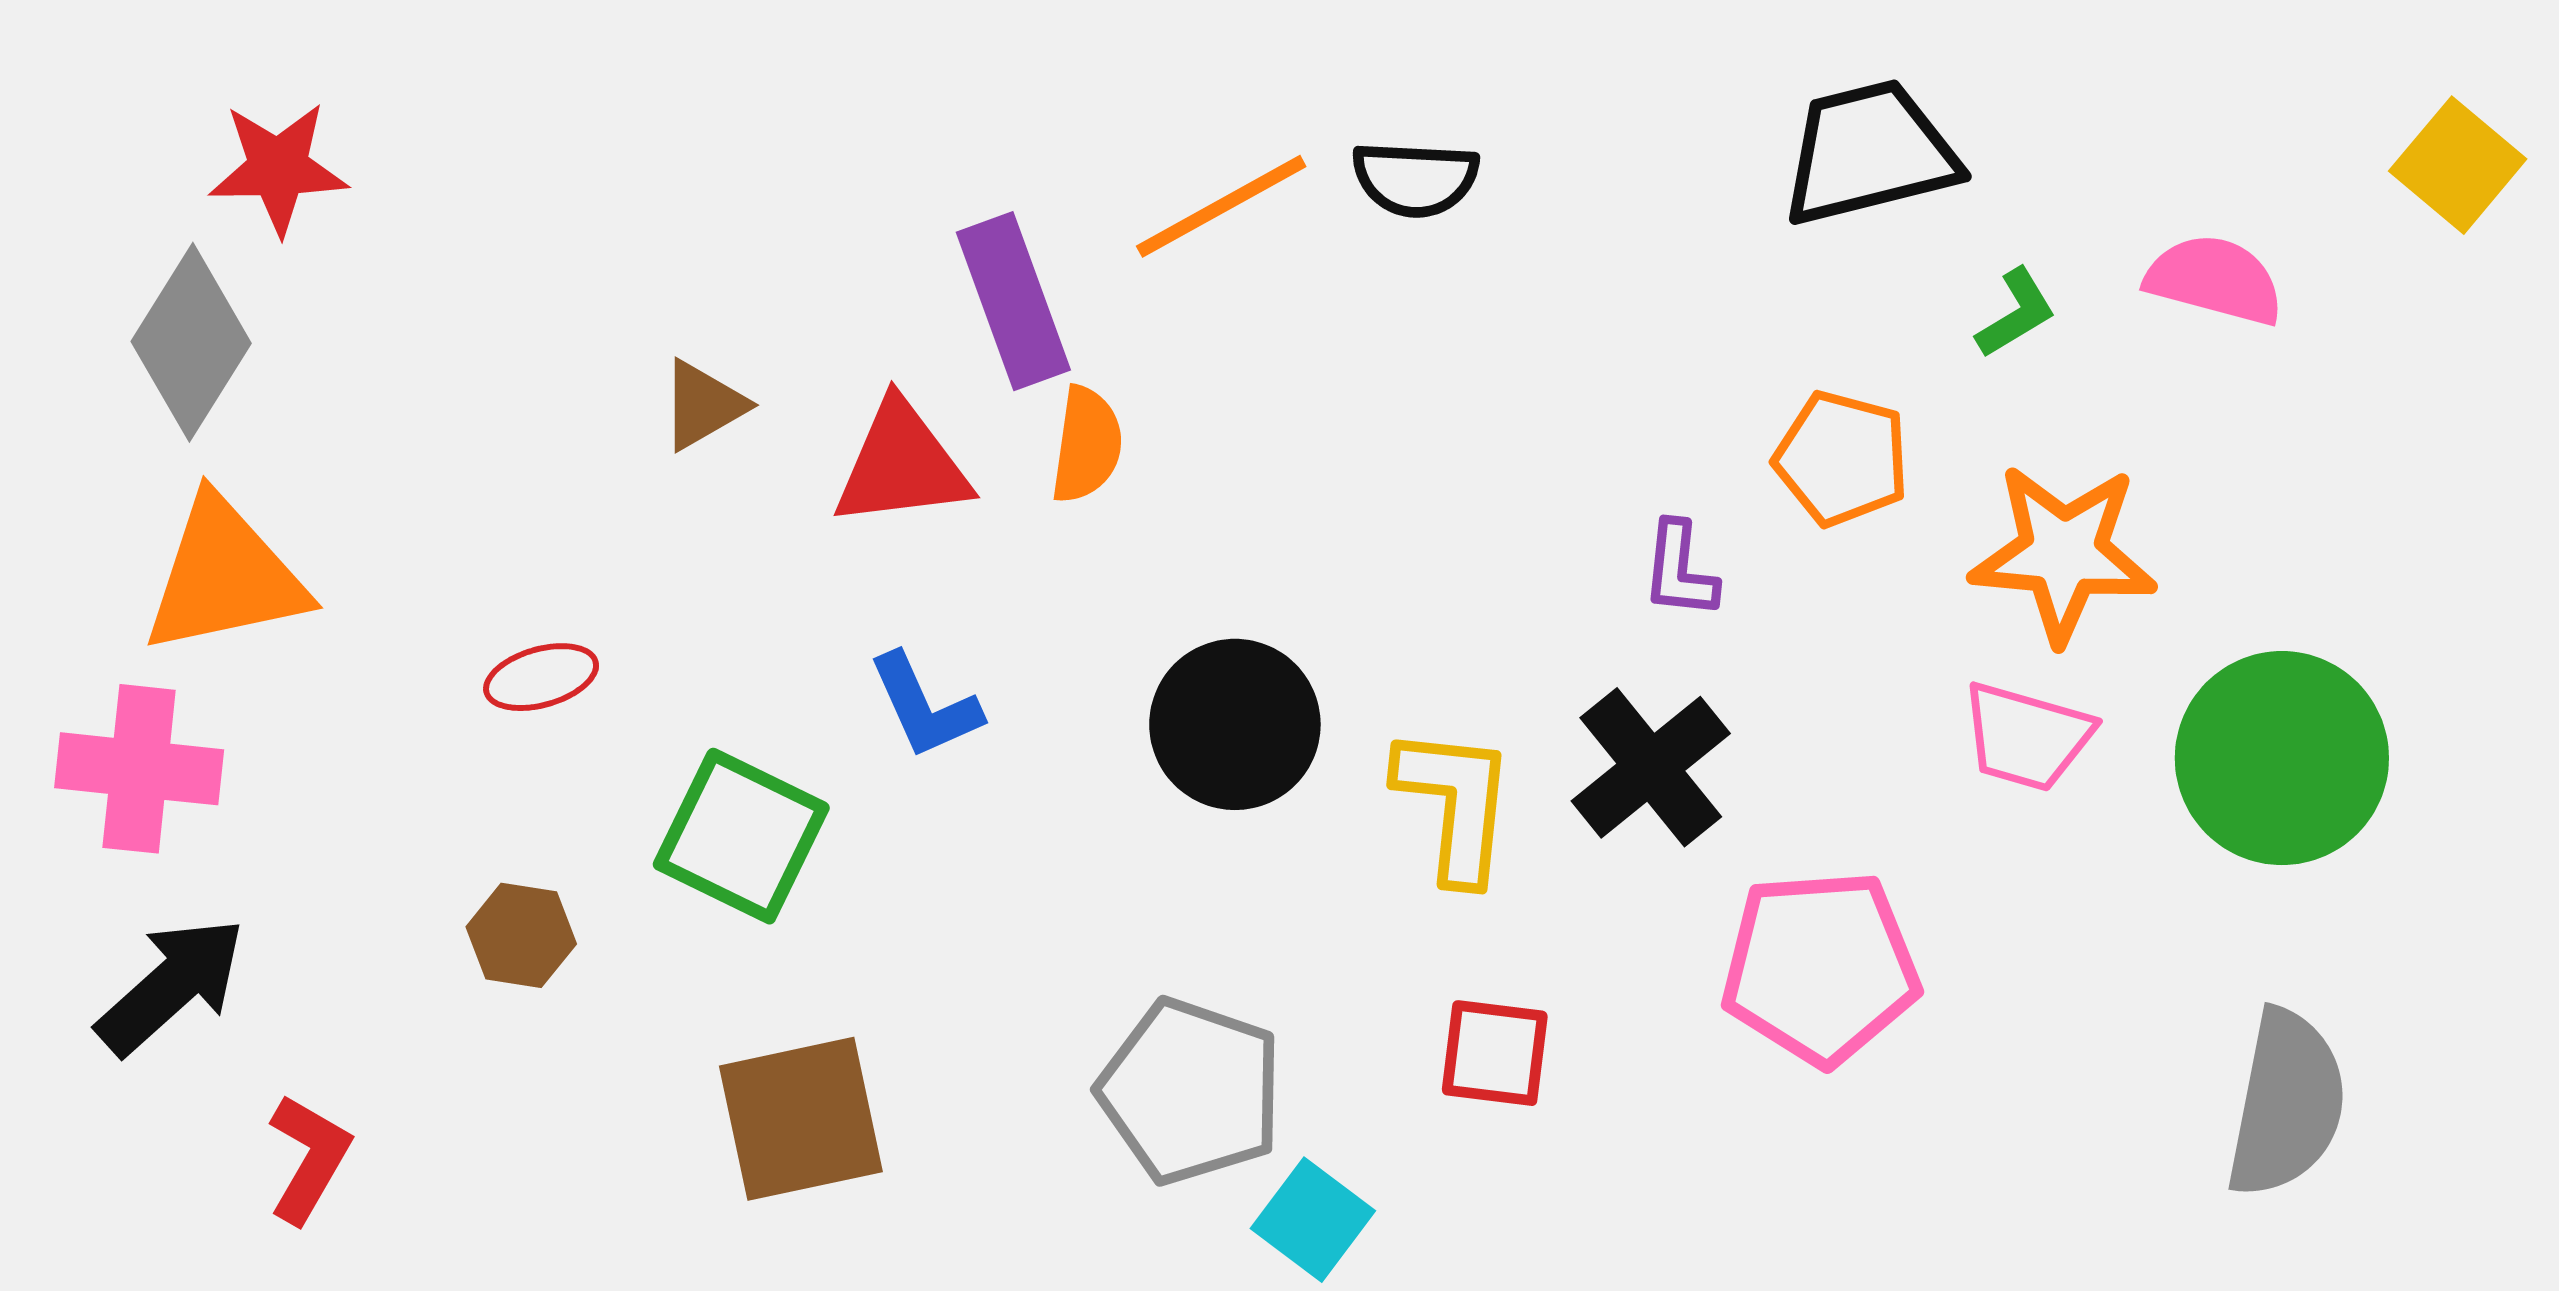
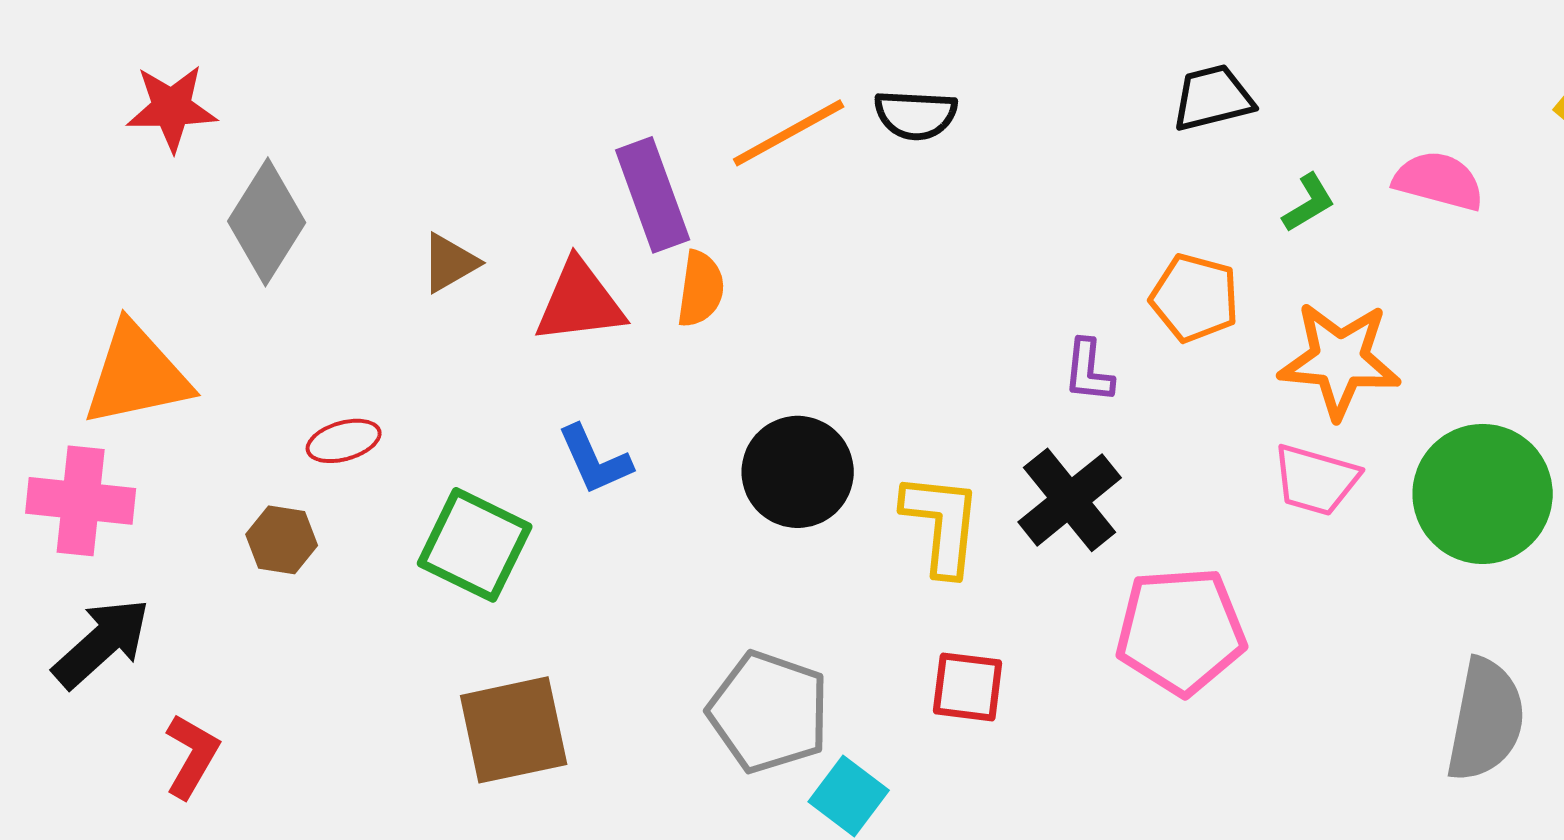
black trapezoid: (1869, 153) -> (1213, 98), size x0.7
gray diamond: (191, 342) -> (267, 222), moved
brown hexagon: (521, 935) -> (282, 540), moved

